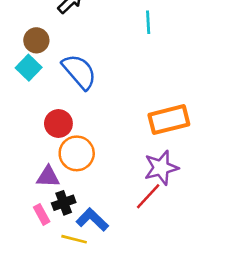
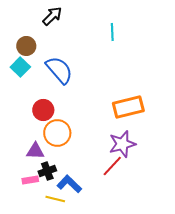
pink rectangle: (42, 214) -> (30, 180), turned -70

